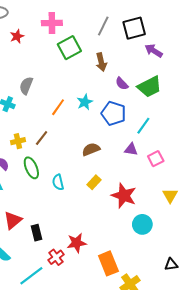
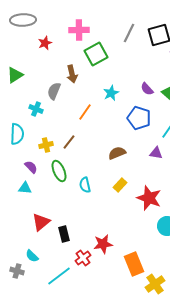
brown arrow: (101, 62) -> (72, 74), moved
cyan star: (85, 102) -> (111, 93), moved

